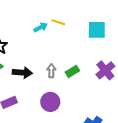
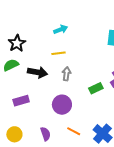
yellow line: (58, 22) -> (58, 53), moved, turned -32
green rectangle: (72, 71) -> (96, 88), moved

